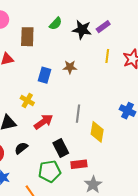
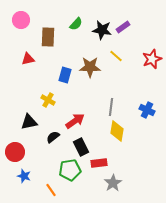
yellow line: (107, 56) -> (116, 56), moved, turned -56
brown star: (70, 67) -> (90, 67), size x1.5
gray line: (78, 114) -> (111, 107), moved
red arrow: (43, 122) -> (75, 121), moved
black semicircle: (21, 148) -> (53, 137), moved

